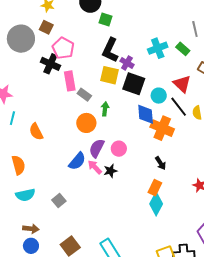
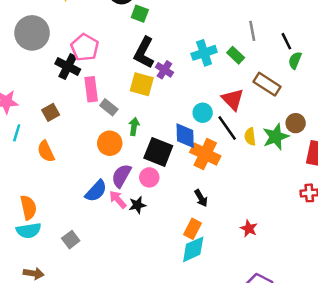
brown square: (46, 27) -> (51, 112), moved, turned 32
black square: (134, 84) -> (158, 152), moved
orange semicircle: (18, 165) -> (28, 207), moved
cyan diamond: (156, 204) -> (193, 249), turned 35

